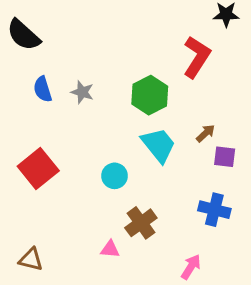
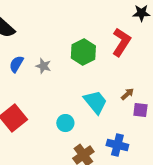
blue semicircle: (43, 89) -> (16, 64), turned 48
green hexagon: (150, 95) -> (83, 52), moved
blue cross: (214, 210) -> (117, 145), moved

